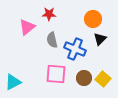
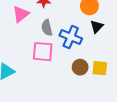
pink square: (56, 74) -> (43, 52), moved
yellow square: (103, 79) -> (100, 68), turned -35

